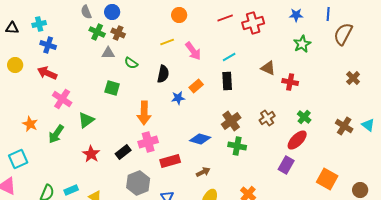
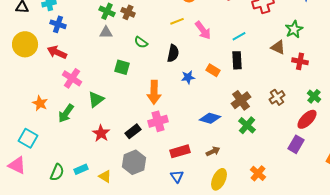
green star: (302, 44) -> (294, 29), moved
gray triangle: (108, 53) -> (106, 32), moved
yellow circle: (15, 65) -> (25, 44), size x1.6
orange rectangle: (196, 86) -> (213, 70), moved, turned 72
green cross: (237, 146) -> (247, 125), turned 30
cyan square: (18, 159) -> (28, 138), turned -36
red rectangle: (170, 161) -> (180, 151), moved
gray hexagon: (138, 183) -> (134, 162), moved

